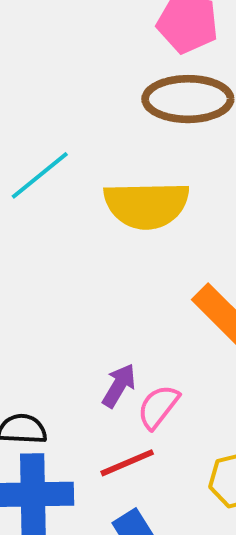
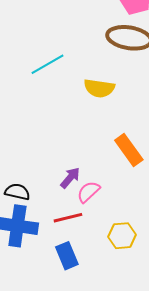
yellow semicircle: (146, 205) -> (99, 88), size x0.7

